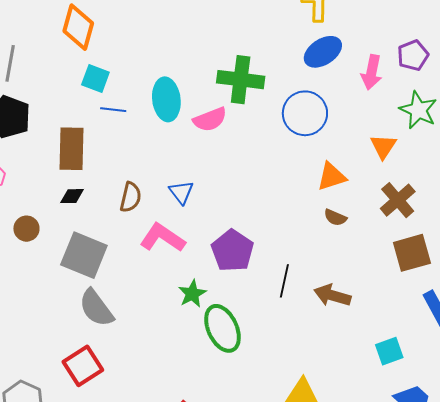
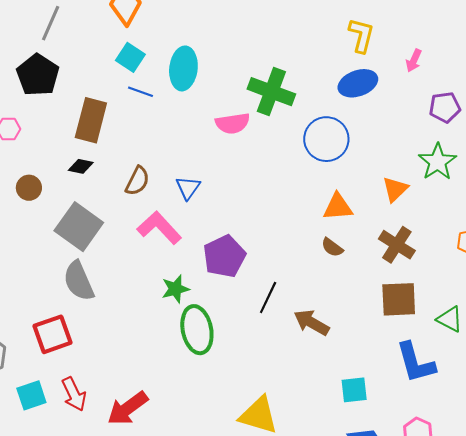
pink arrow: (372, 72) -> (414, 60), moved, size x0.7
cyan ellipse: (166, 99) -> (183, 68), moved
brown cross: (398, 200) -> (397, 245), turned -30

